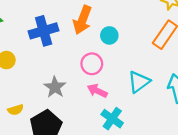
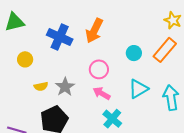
blue cross: (44, 31) -> (60, 37), turned 35
cyan circle: (109, 35) -> (134, 53), moved
yellow semicircle: (16, 110) -> (41, 86), moved

